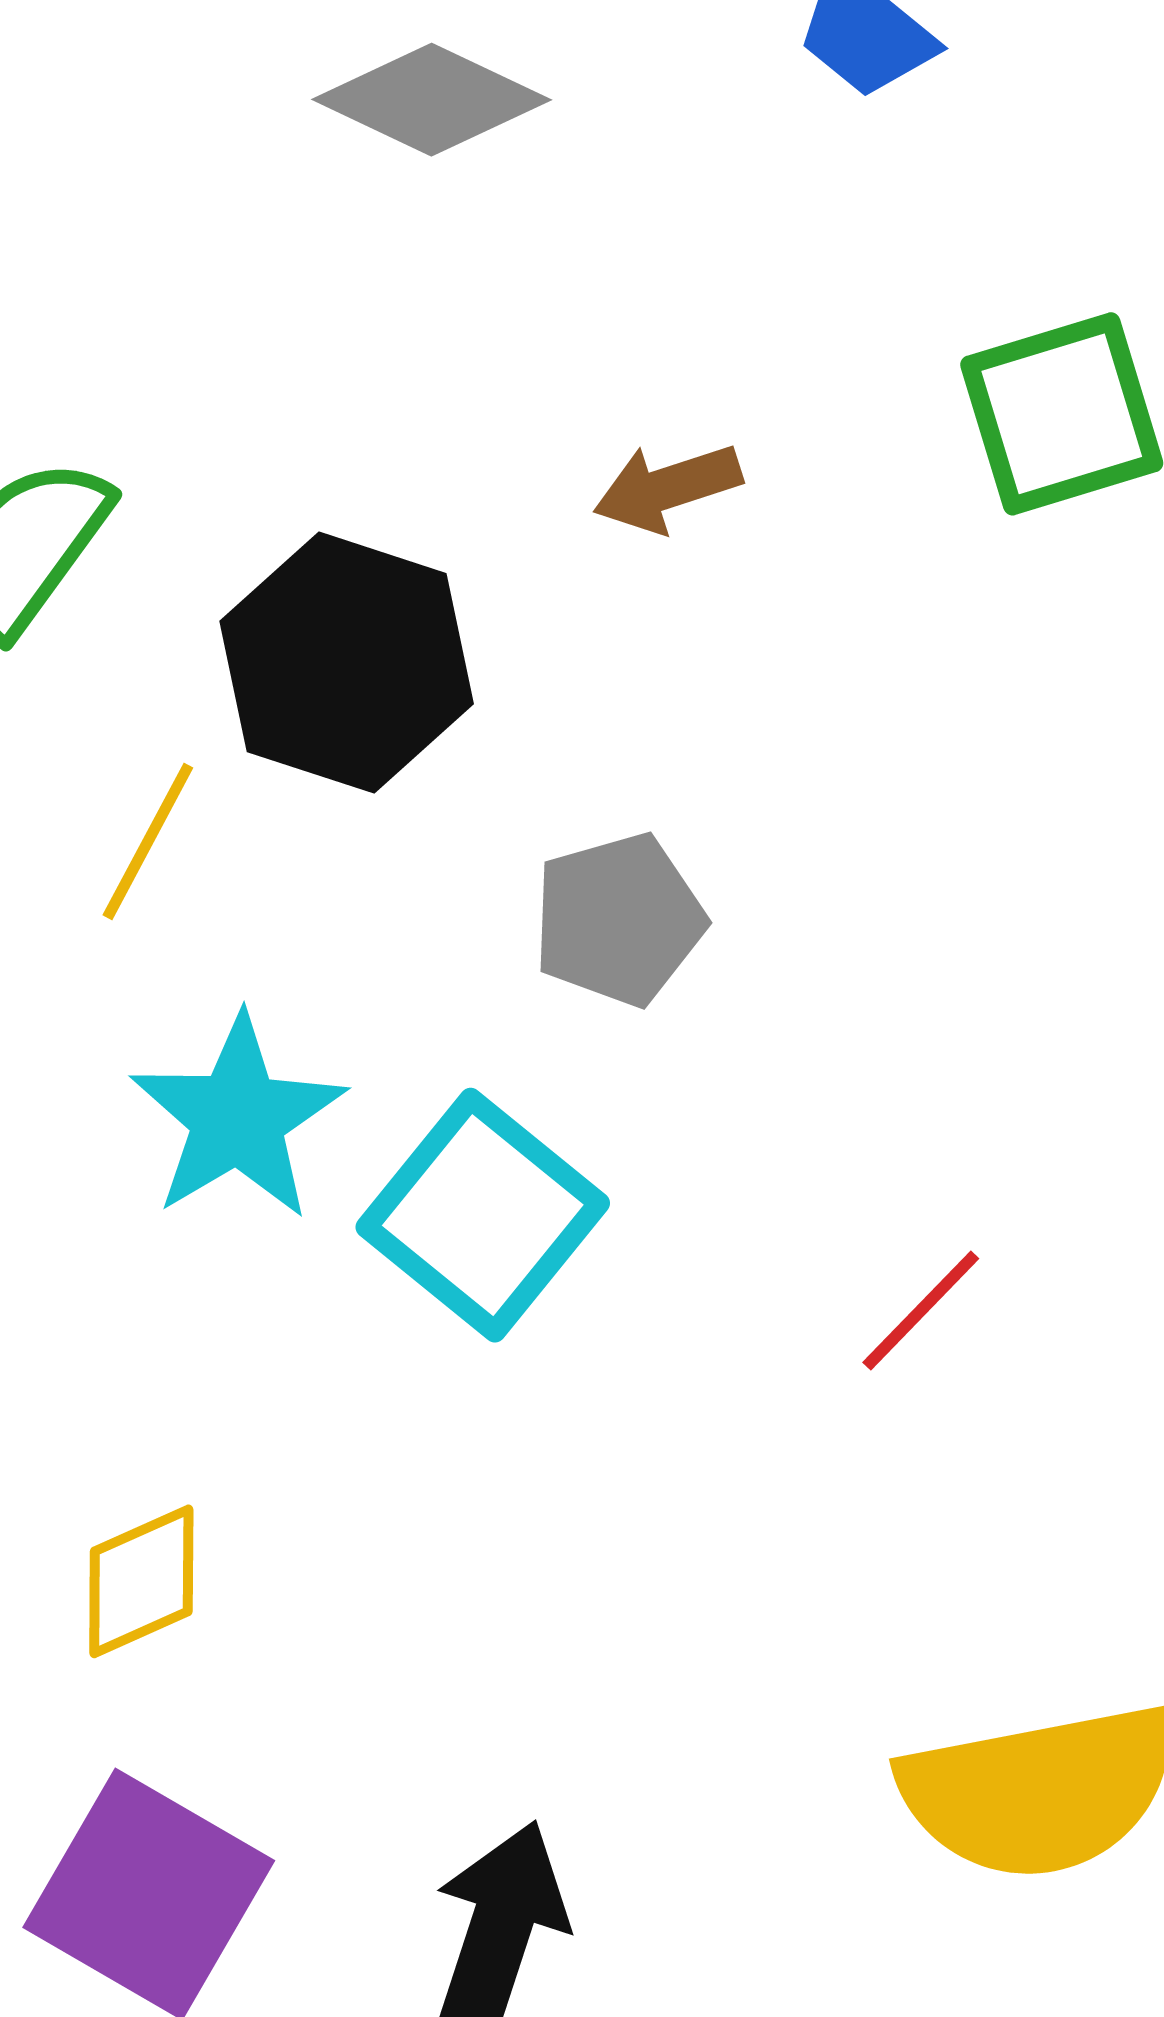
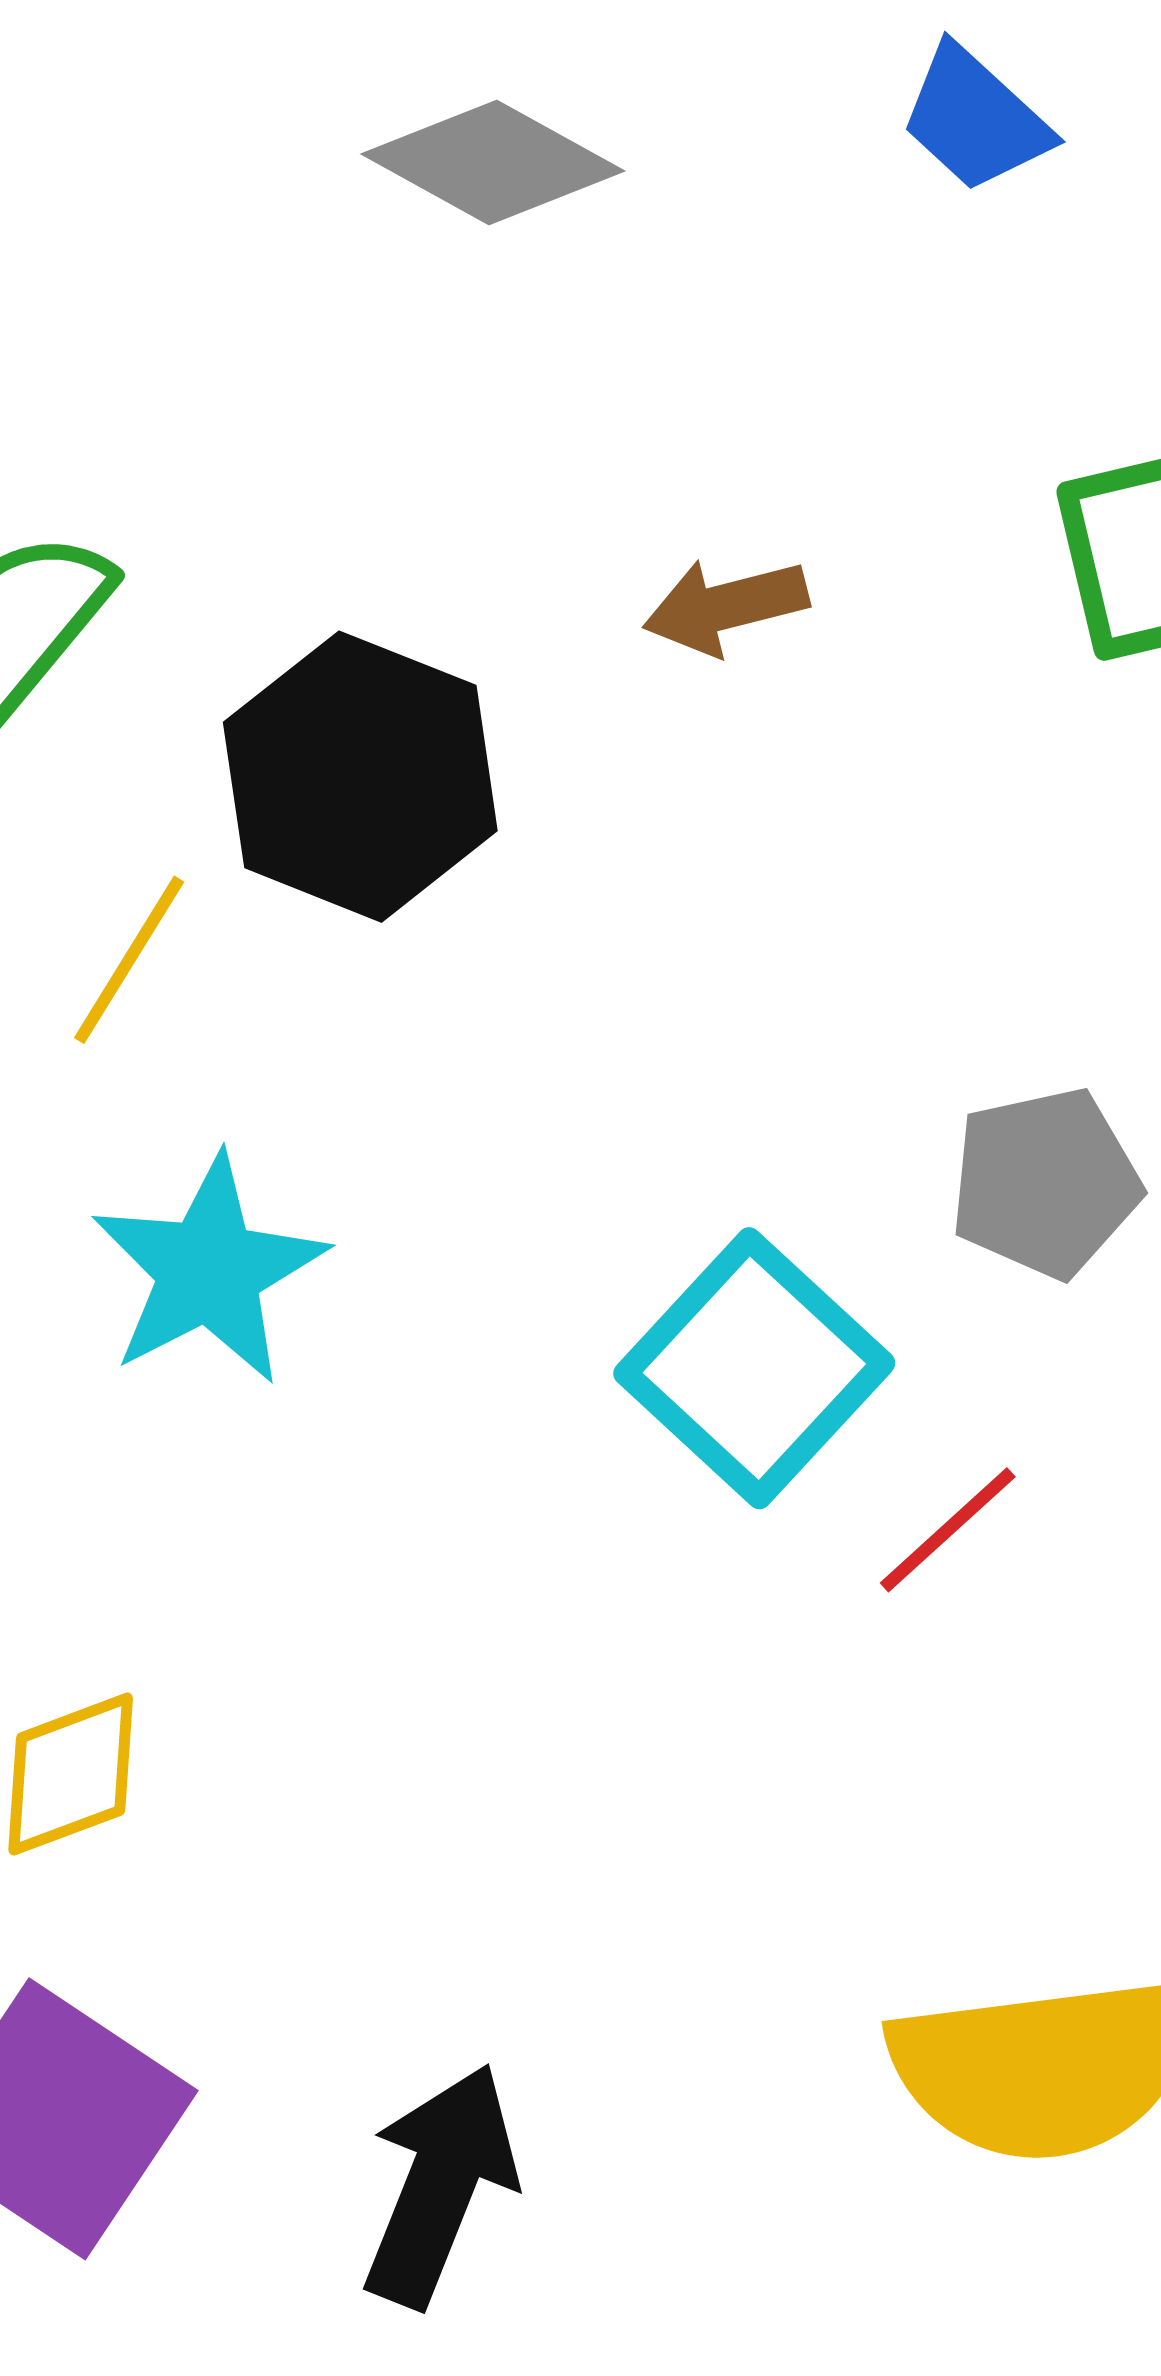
gray pentagon: (619, 920) -> (1045, 1183), moved
cyan square: (483, 1215) -> (754, 1368), moved

